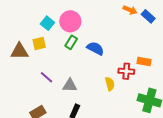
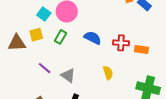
green rectangle: (71, 42) -> (60, 37), moved
red cross: (126, 71) -> (121, 43), moved
gray triangle: (70, 85) -> (68, 76), turned 35

